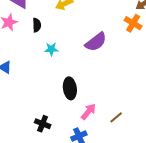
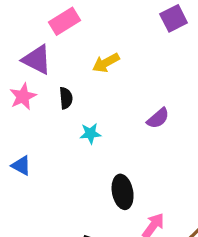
purple semicircle: (96, 42) -> (158, 118), size x0.7

